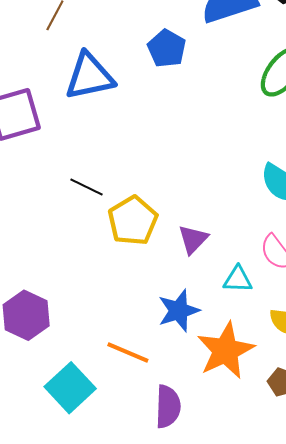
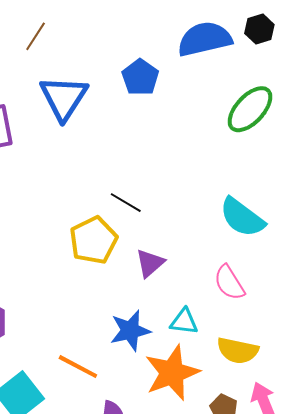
blue triangle: (89, 76) -> (64, 98), turned -50
black line: (87, 187) -> (126, 203), moved
cyan triangle: (238, 279) -> (184, 322), moved

